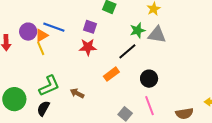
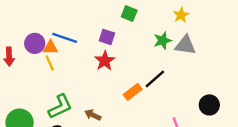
orange triangle: (42, 35) -> (50, 48), turned 32
red star: (88, 47) -> (105, 61), turned -30
black line: (127, 51) -> (155, 79), moved
black circle: (149, 79) -> (209, 105), moved

